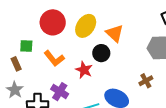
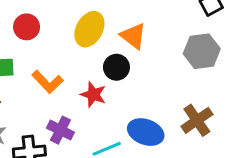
red circle: (53, 22) -> (27, 27), moved, size x0.7
brown cross: (146, 81) -> (197, 120), moved, size x1.5

